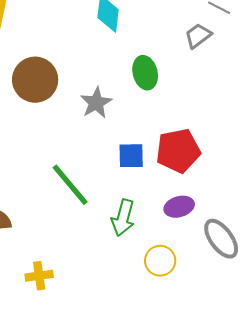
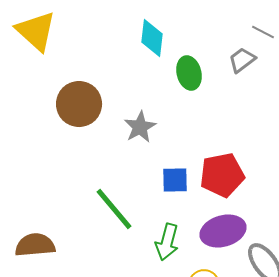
green ellipse: (145, 73) -> (189, 73), moved
purple ellipse: (179, 207) -> (223, 231), size x1.5

